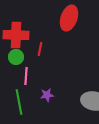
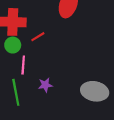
red line: (40, 49) -> (38, 37), turned 48

